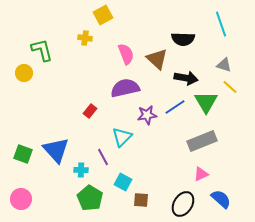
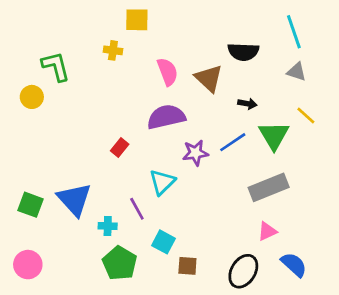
yellow square: (103, 15) -> (137, 20), turned 30
gray triangle: (224, 65) -> (297, 72), moved
black arrow: (186, 78) -> (247, 104), size x0.6

